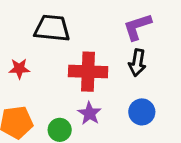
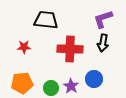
blue circle: (142, 112) -> (94, 79), moved
purple star: (90, 113) -> (71, 86), moved

